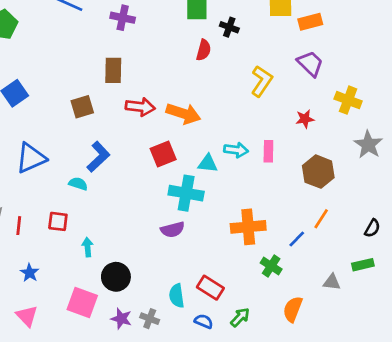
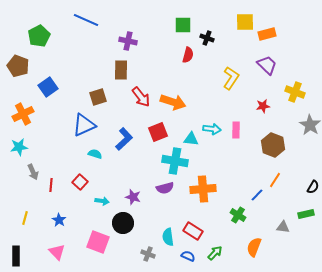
purple cross: (123, 18) -> (128, 41), moved
red arrow: (140, 107) -> (141, 97), turned 45
blue L-shape: (98, 157) -> (124, 139), moved
blue triangle: (31, 158) -> (84, 125), moved
red square: (58, 221) -> (80, 182), turned 35
orange cross: (248, 227) -> (203, 189), moved
cyan arrow: (88, 247) -> (102, 201), turned 104
purple star: (121, 319) -> (133, 197), moved

